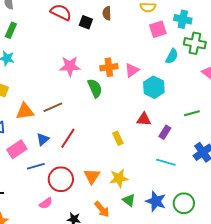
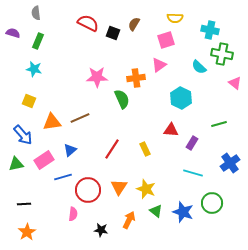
brown semicircle: (107, 13) -> (134, 24), turned 32
pink square: (158, 29) -> (166, 40), moved
cyan semicircle: (172, 56) -> (199, 67), turned 105
pink triangle: (132, 70) -> (159, 65), moved
red line: (68, 138) -> (112, 149), moved
yellow star: (119, 178) -> (146, 189), turned 30
pink semicircle: (46, 203) -> (73, 214), turned -48
green circle: (184, 203) -> (212, 203), moved
orange arrow: (102, 209) -> (129, 220), turned -114

